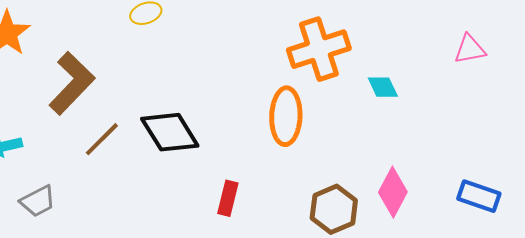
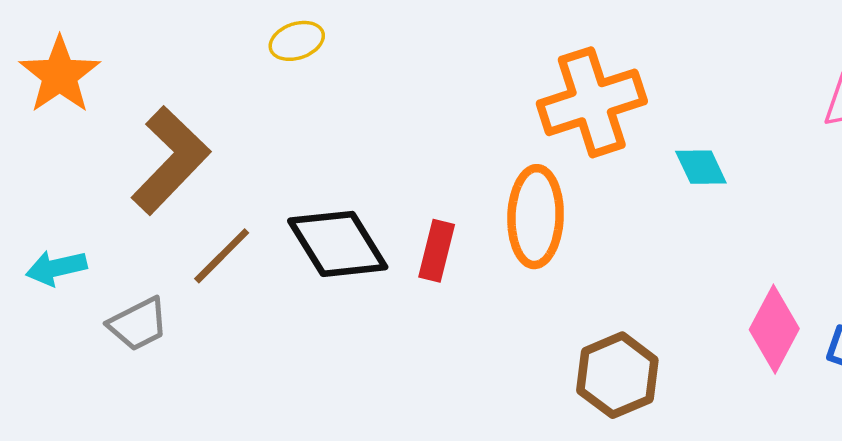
pink diamond: (393, 192) -> (774, 329), moved
red rectangle: (228, 198) -> (437, 251), moved
gray trapezoid: (38, 201) -> (138, 324), moved

